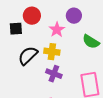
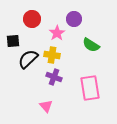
black square: (16, 29) -> (13, 41), moved

